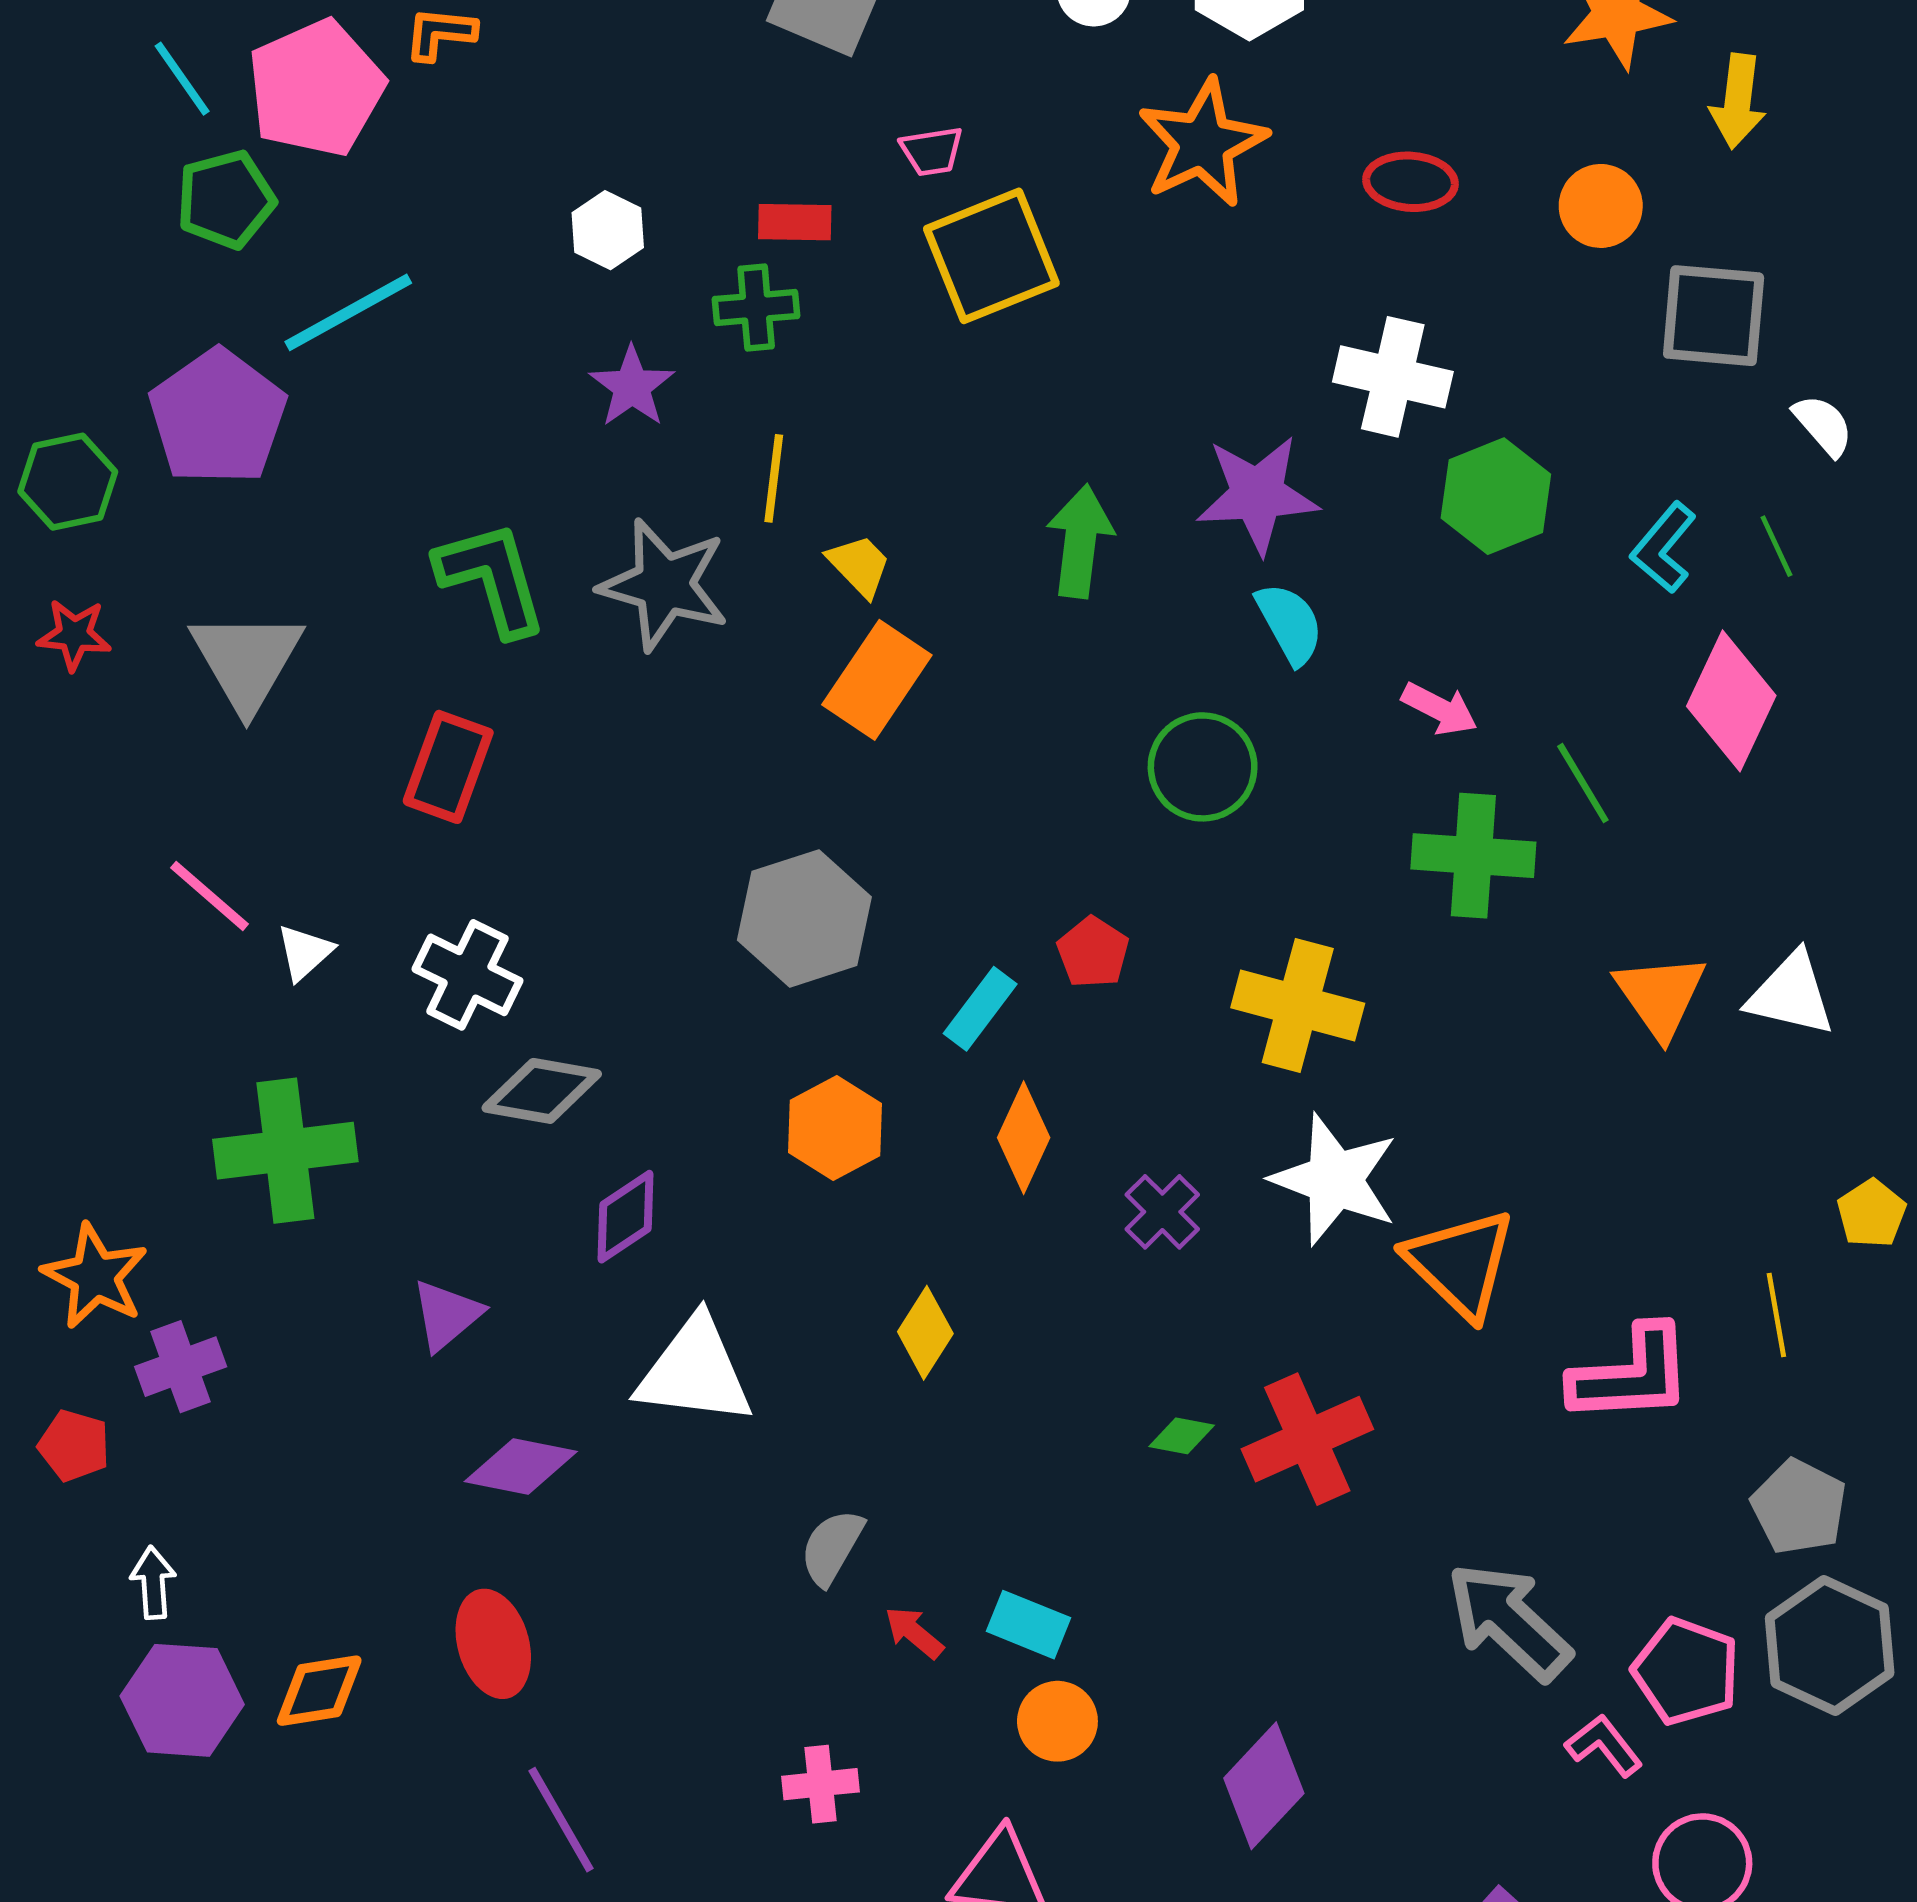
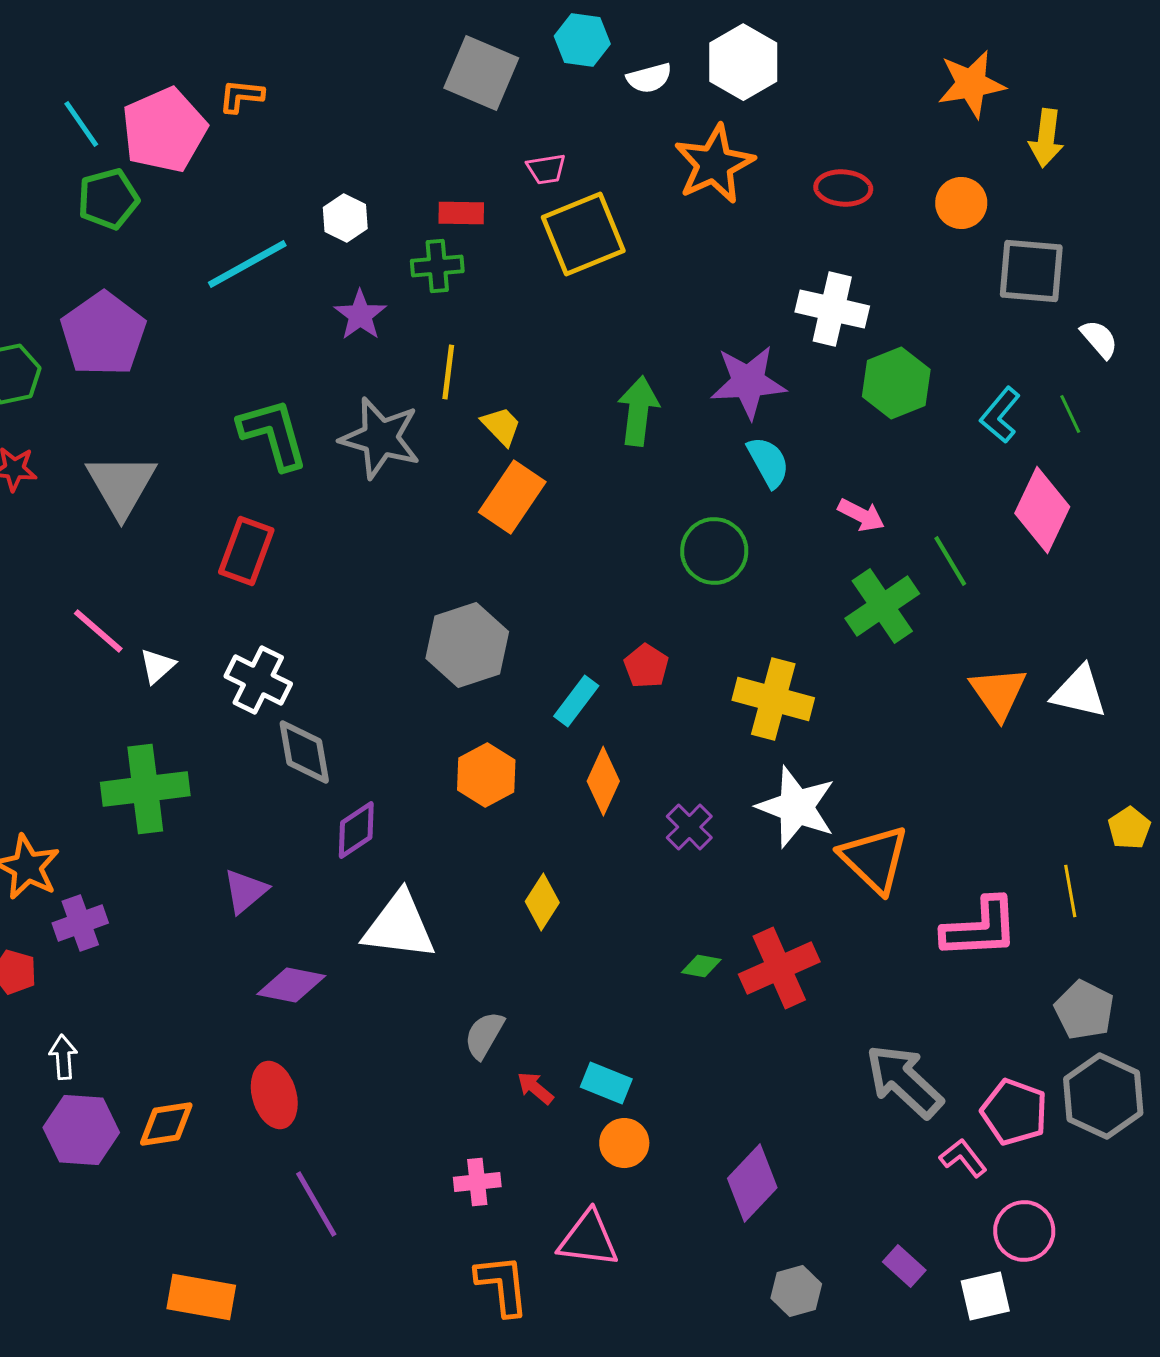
cyan line: (348, 312) -> (247, 264), moved
green cross: (1473, 856) -> (882, 606), turned -38
gray diamond: (542, 1091) -> (304, 752), turned 70

